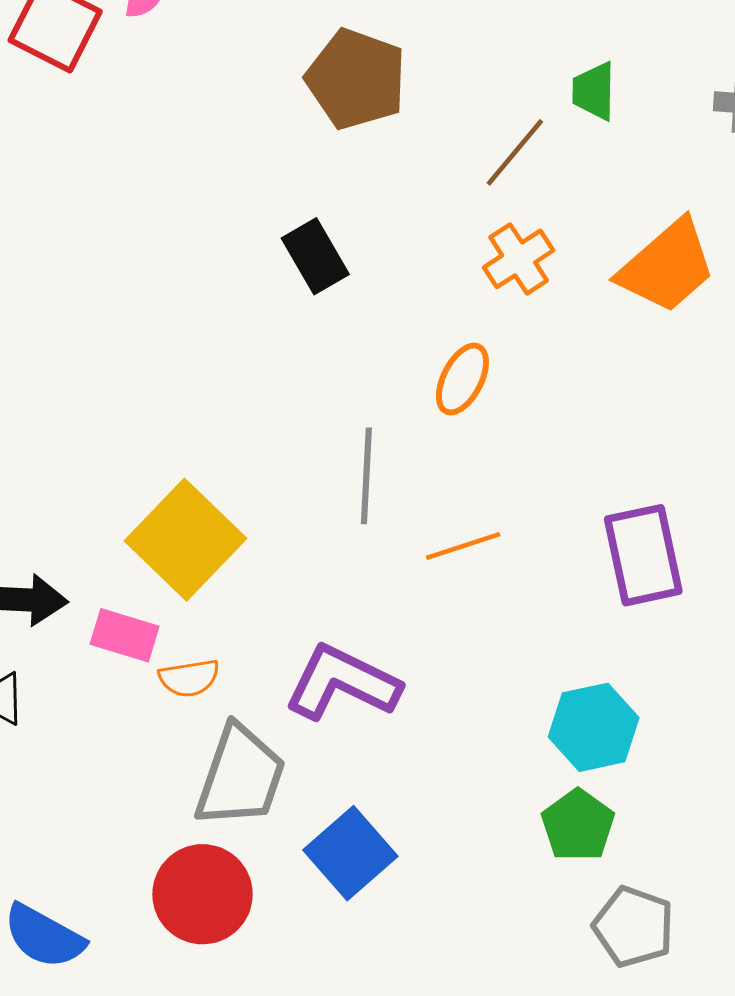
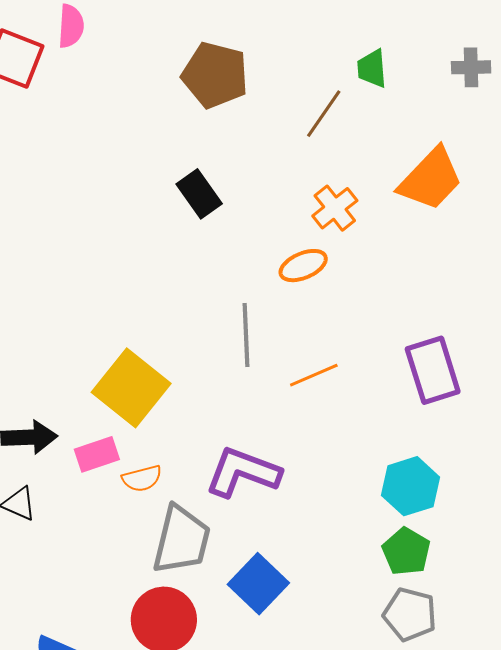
orange cross: (519, 259) -> (335, 208), moved
orange ellipse: (462, 379) -> (303, 266), turned 45
pink rectangle: (125, 635) -> (97, 454), turned -30
gray pentagon: (634, 927) -> (410, 614), moved

